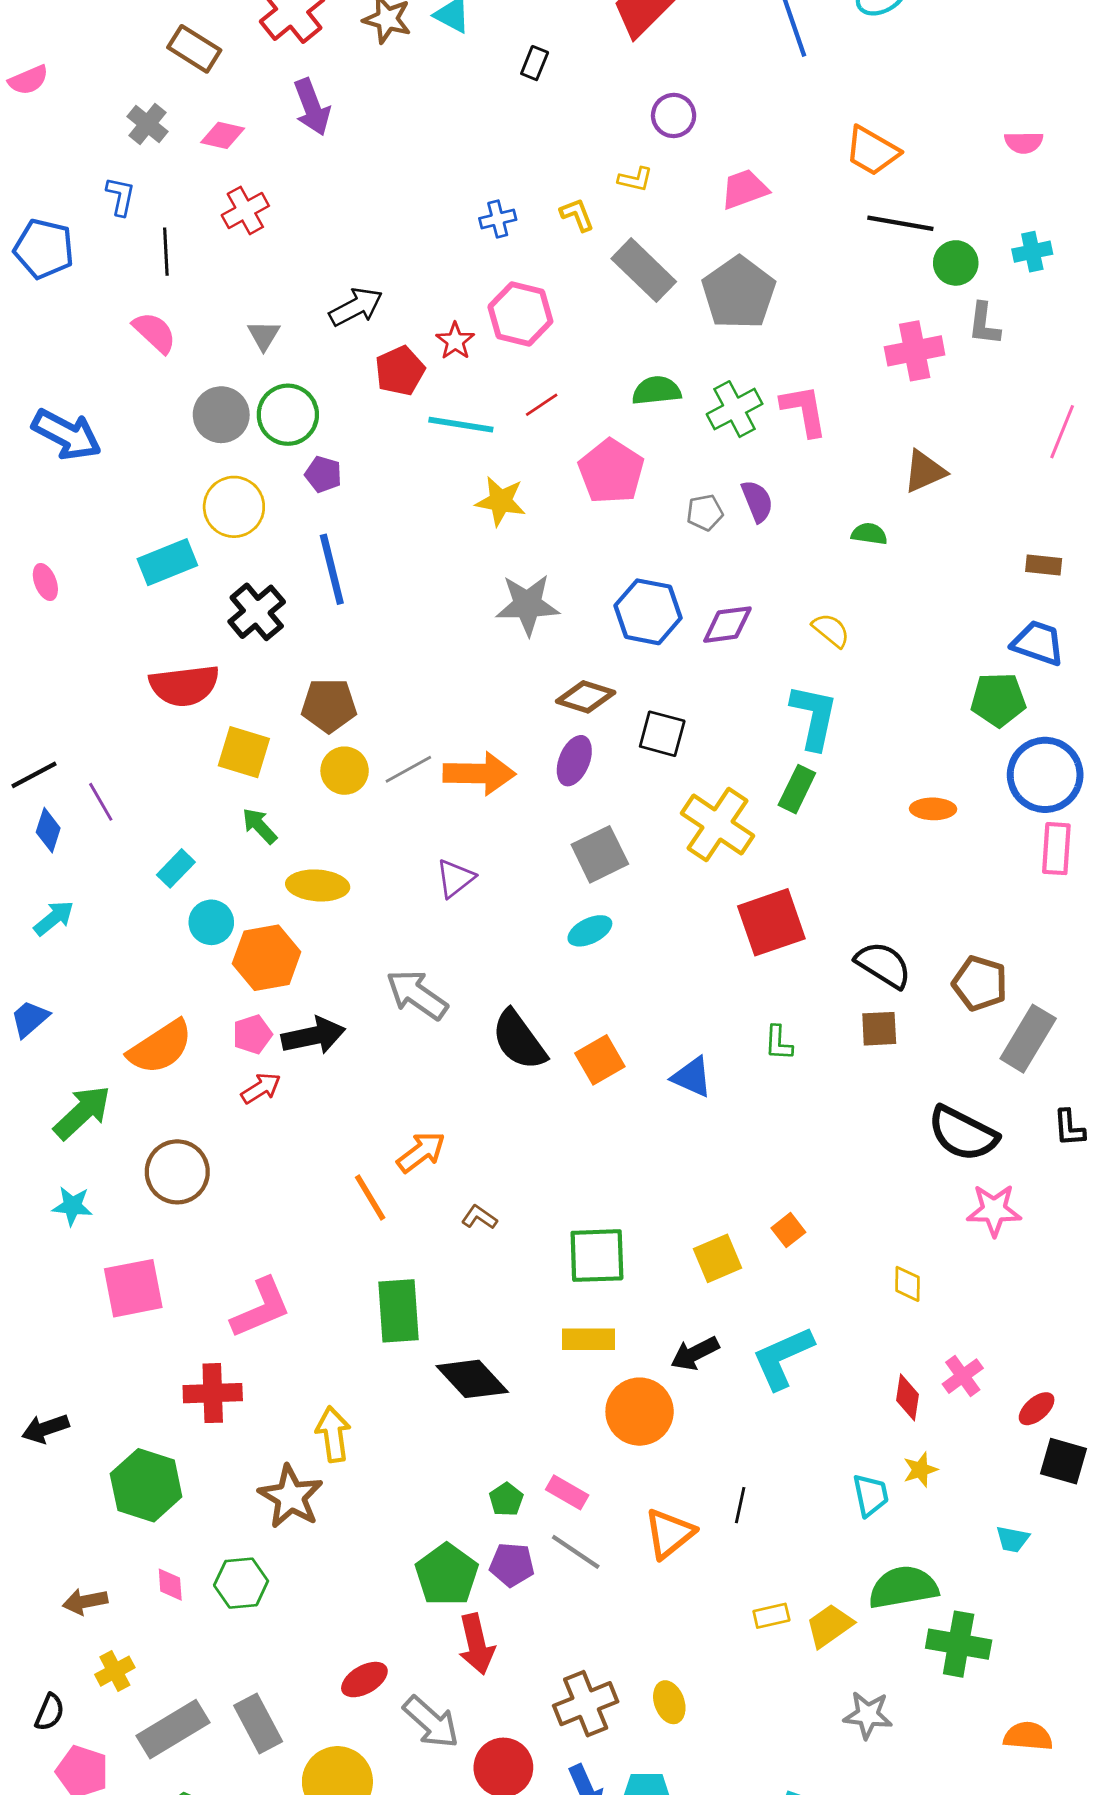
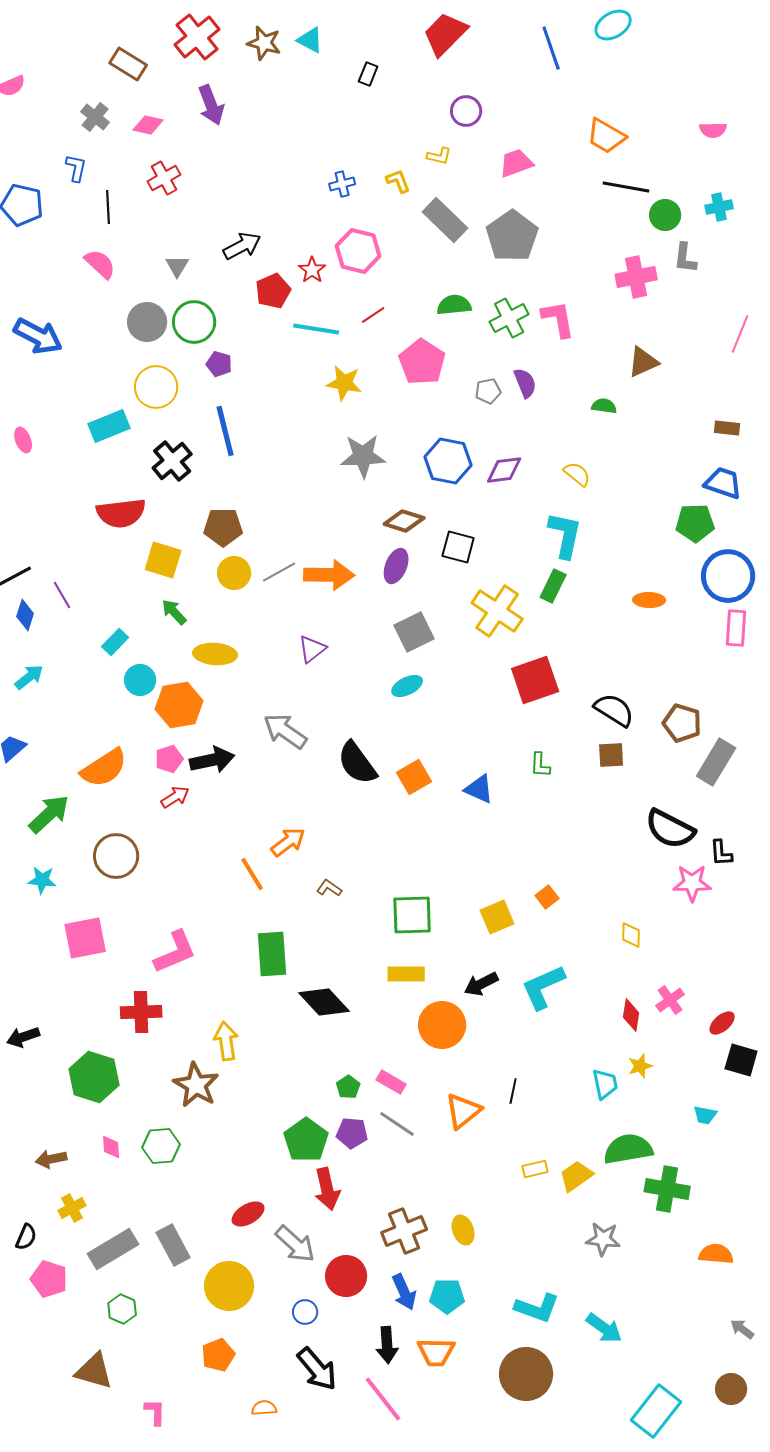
black L-shape: (1069, 1128) -> (721, 853), moved

